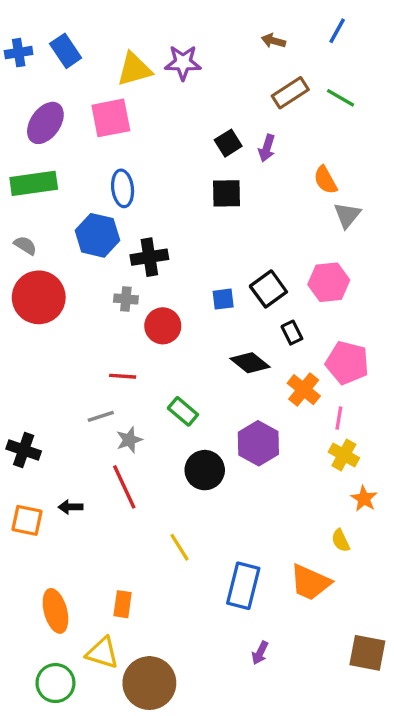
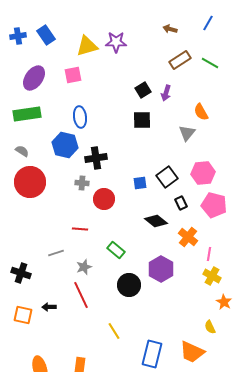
pink square: (111, 118) -> (73, 75), size x0.7
gray triangle: (347, 215) -> (187, 133), moved
pink pentagon: (347, 363) -> (214, 205), moved
gray line: (101, 416) -> (56, 253), moved

